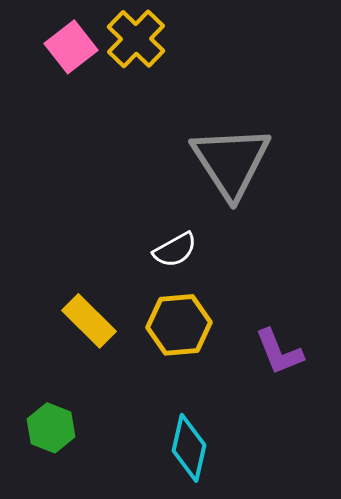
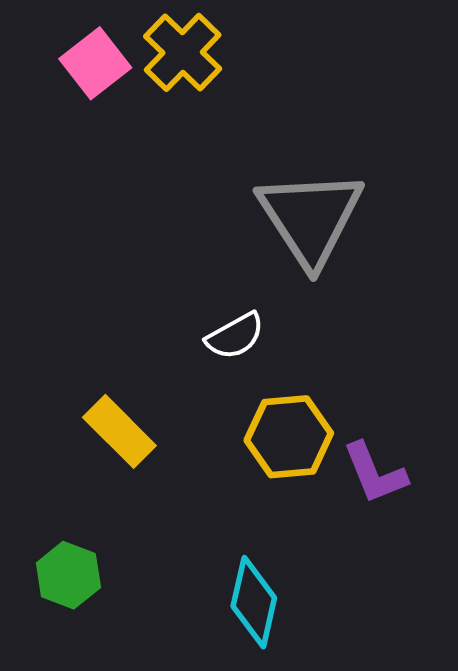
yellow hexagon: (179, 325) -> (289, 437), moved

